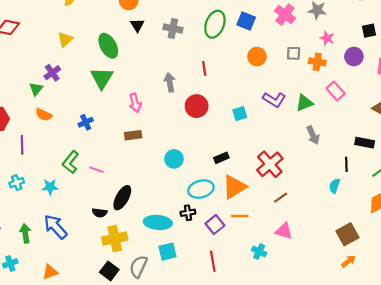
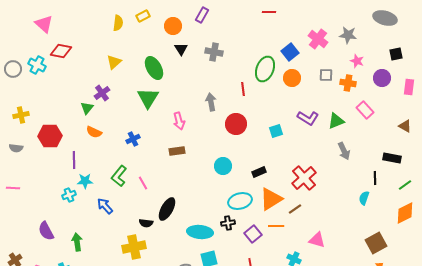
blue square: (246, 21) -> (290, 52), moved, turned 30
green ellipse: (215, 24) -> (265, 69), moved
cyan circle: (174, 159) -> (223, 166), moved
pink line: (96, 170) -> (143, 183), turned 40
cyan star: (50, 187) -> (85, 181), moved
brown line: (281, 198) -> (295, 209), moved
blue arrow: (55, 227) -> (105, 206), moved, size x0.7
yellow cross: (115, 239) -> (134, 247), moved

